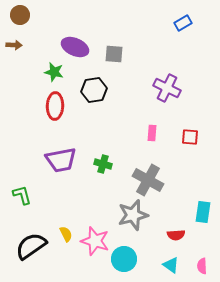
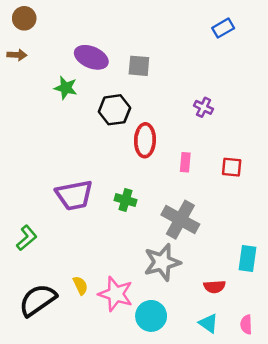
purple cross: (167, 88) -> (204, 107), size x0.6
red ellipse: (55, 106) -> (145, 140), moved
green L-shape: (22, 195) -> (27, 238), turned 65

